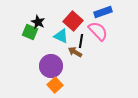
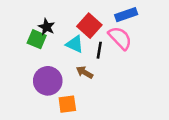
brown arrow: (75, 52) -> (84, 72), moved
purple circle: (51, 66) -> (48, 81), moved
orange square: (55, 85) -> (67, 104), turned 35

